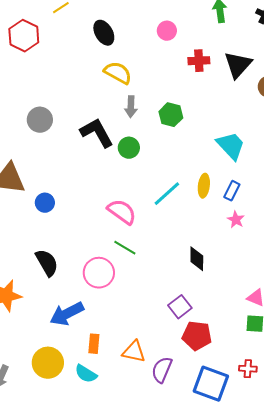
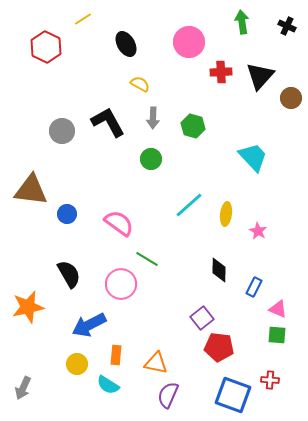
pink circle: (167, 31) -> (189, 42), size x1.6
yellow semicircle: (118, 73) -> (140, 84), size x0.7
black L-shape: (97, 133) -> (108, 122), moved
yellow ellipse: (204, 186) -> (226, 214), moved
blue rectangle: (232, 191) -> (254, 287), moved
pink semicircle: (122, 212) -> (119, 223), moved
yellow circle: (48, 363) -> (77, 364), moved, size x0.7
purple semicircle: (162, 370) -> (168, 395), moved

